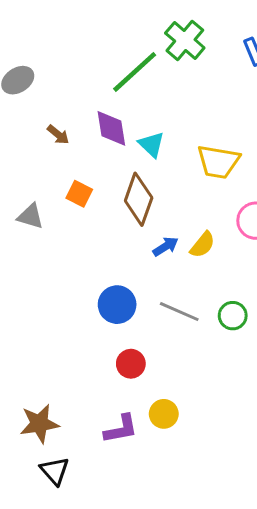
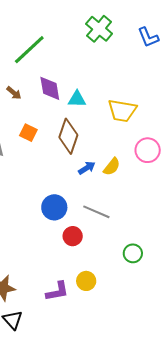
green line: (135, 72) -> (29, 50), moved
cyan triangle: (152, 144) -> (77, 99), turned -42
green circle: (233, 316) -> (133, 253), moved
red circle: (131, 364) -> (73, 236), moved

